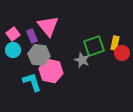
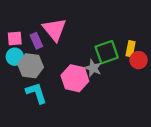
pink square: (13, 34) -> (15, 39), turned 32
gray hexagon: (39, 55) -> (31, 66), moved
pink hexagon: (51, 71) -> (75, 78), moved

